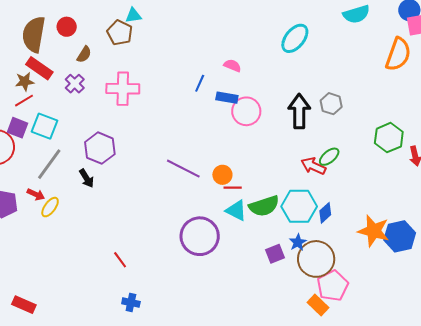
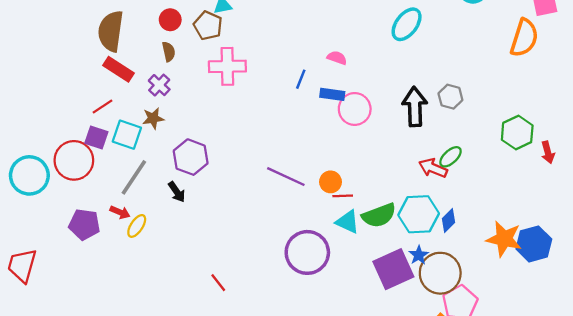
red circle: (67, 27) -> (170, 20), moved
brown semicircle: (84, 54) -> (169, 52), turned -42
brown star: (25, 82) -> (153, 118), moved
pink cross: (123, 89) -> (227, 66), moved
purple square: (275, 254) -> (393, 269), size x1.8

